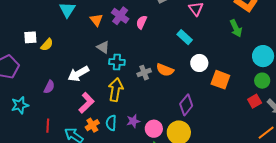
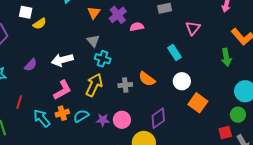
pink semicircle: (142, 22) -> (137, 27), turned 40
gray cross: (144, 73) -> (125, 85), moved
cyan semicircle: (111, 123) -> (81, 116), turned 42
pink circle: (154, 129) -> (122, 120), moved

